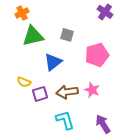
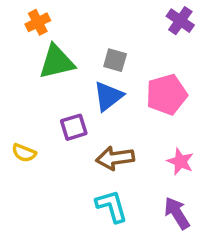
blue triangle: (53, 62) -> (108, 96), moved
yellow semicircle: (24, 82) -> (24, 153), moved
pink star: (92, 90) -> (180, 162), moved
purple square: (40, 94) -> (74, 127), moved

